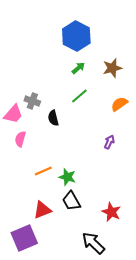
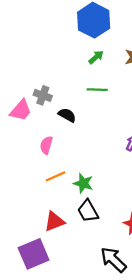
green line: (79, 96) -> (97, 90), turned 42
black semicircle: (53, 118) -> (67, 115), turned 133
pink semicircle: (20, 139) -> (46, 145), moved

